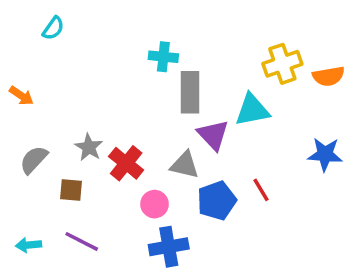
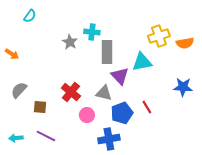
gray star: (89, 147) -> (70, 42), moved
blue cross: (169, 247) -> (109, 139), moved

